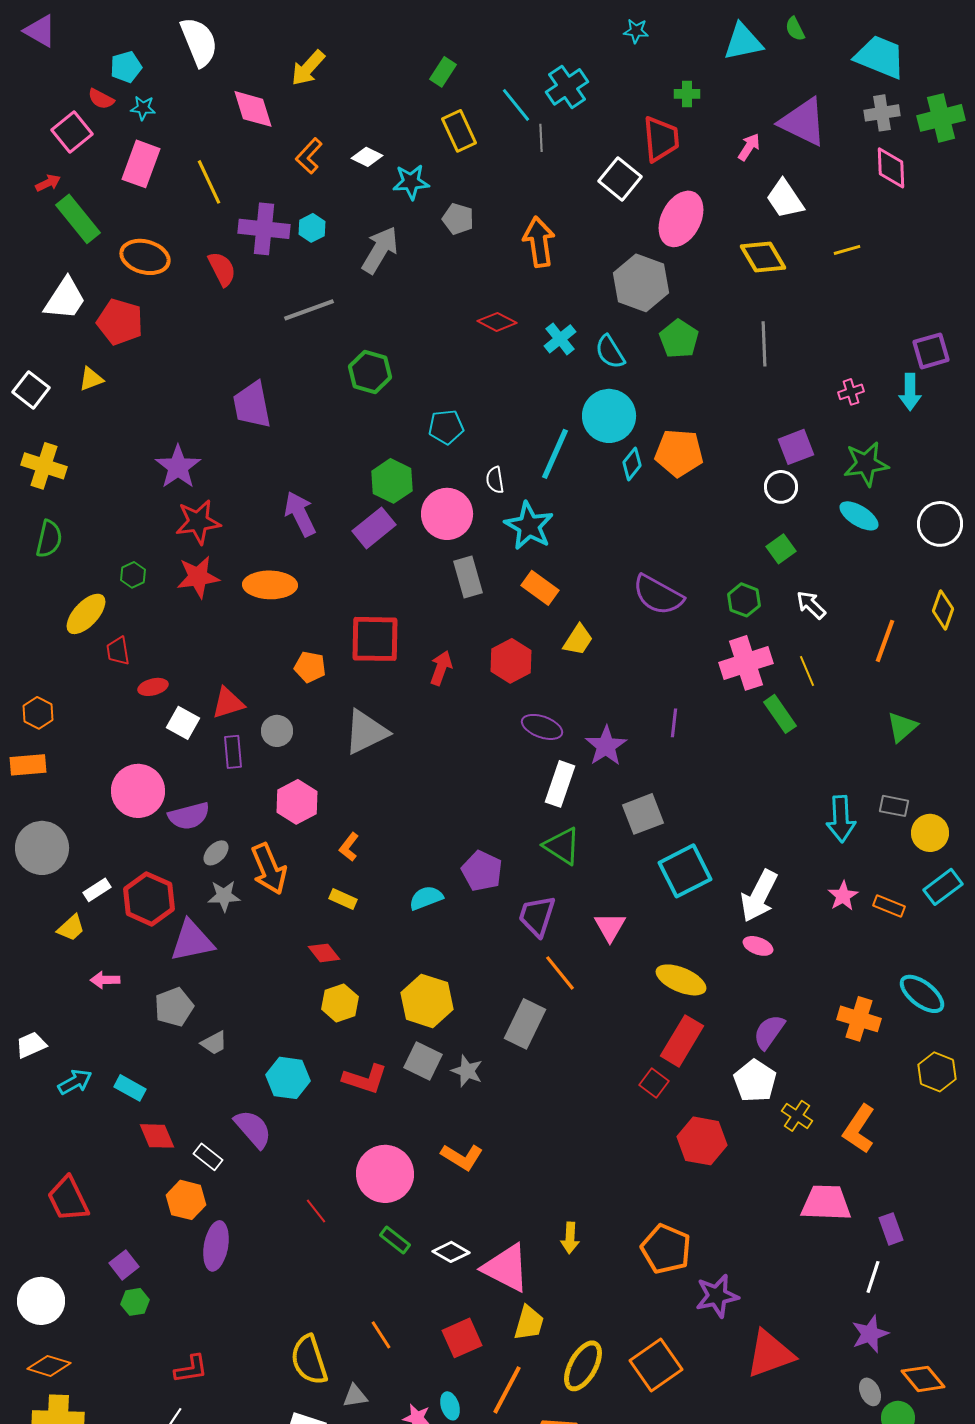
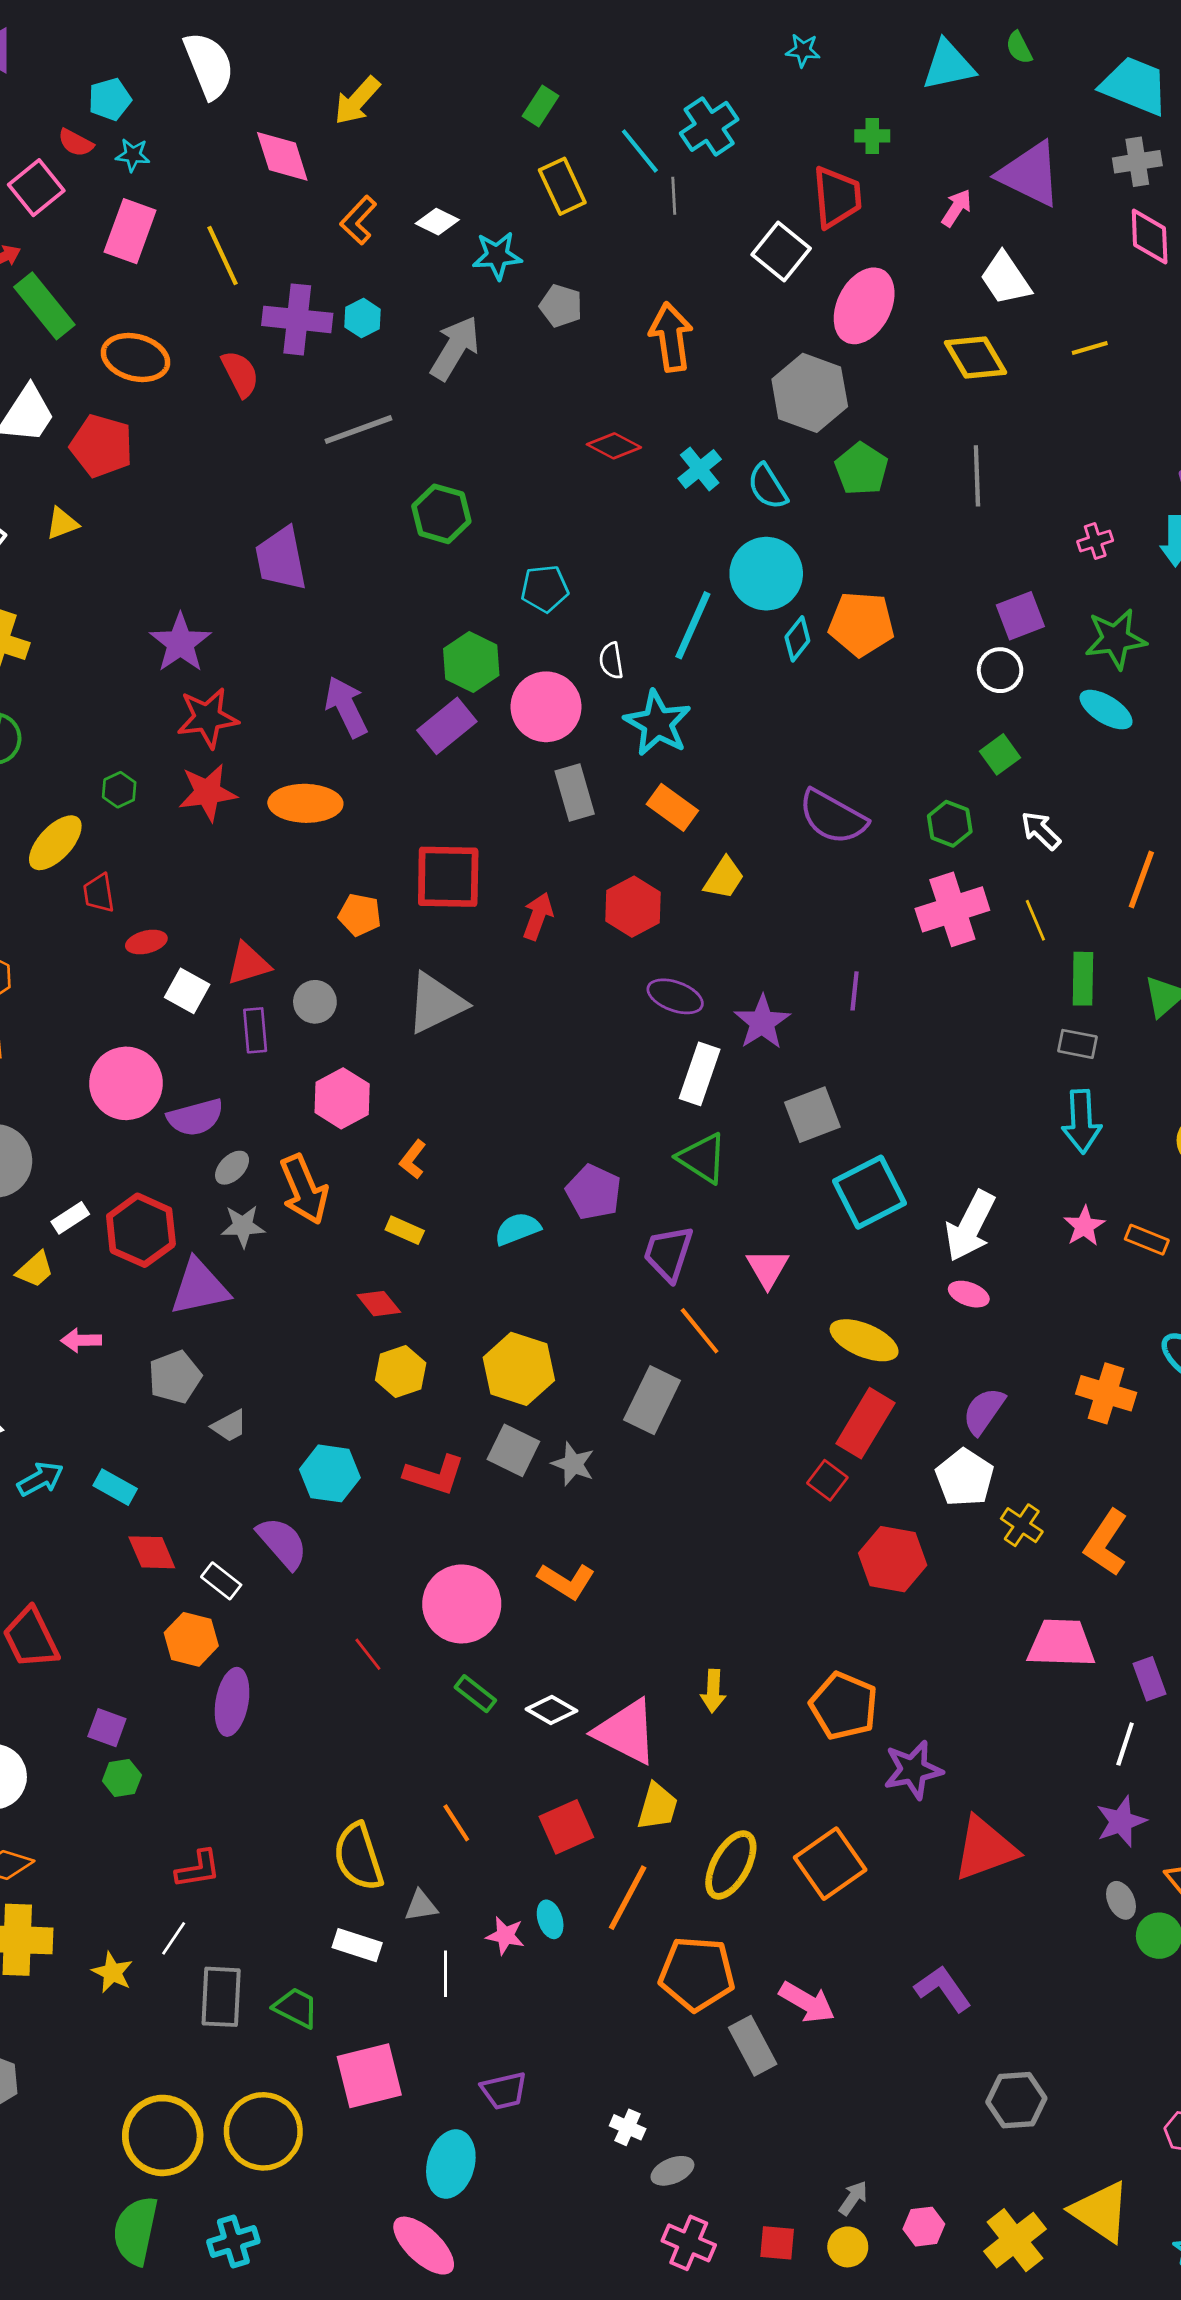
green rectangle: (780, 714) -> (1083, 979), moved, turned 36
gray rectangle: (894, 806) -> (1077, 1044), moved
purple square: (124, 1265) -> (107, 1728), turned -32

